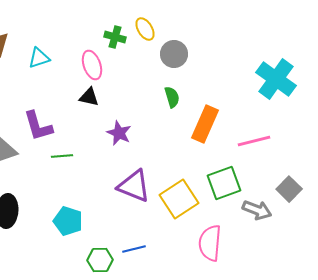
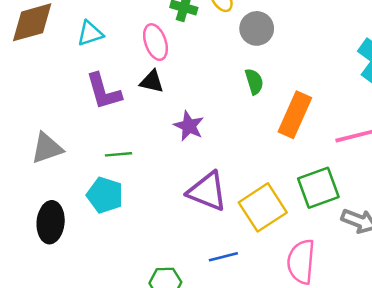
purple L-shape: (38, 126) -> (104, 91), moved
cyan pentagon: (68, 221) -> (105, 195), moved
blue line: (134, 249) -> (223, 257), moved

